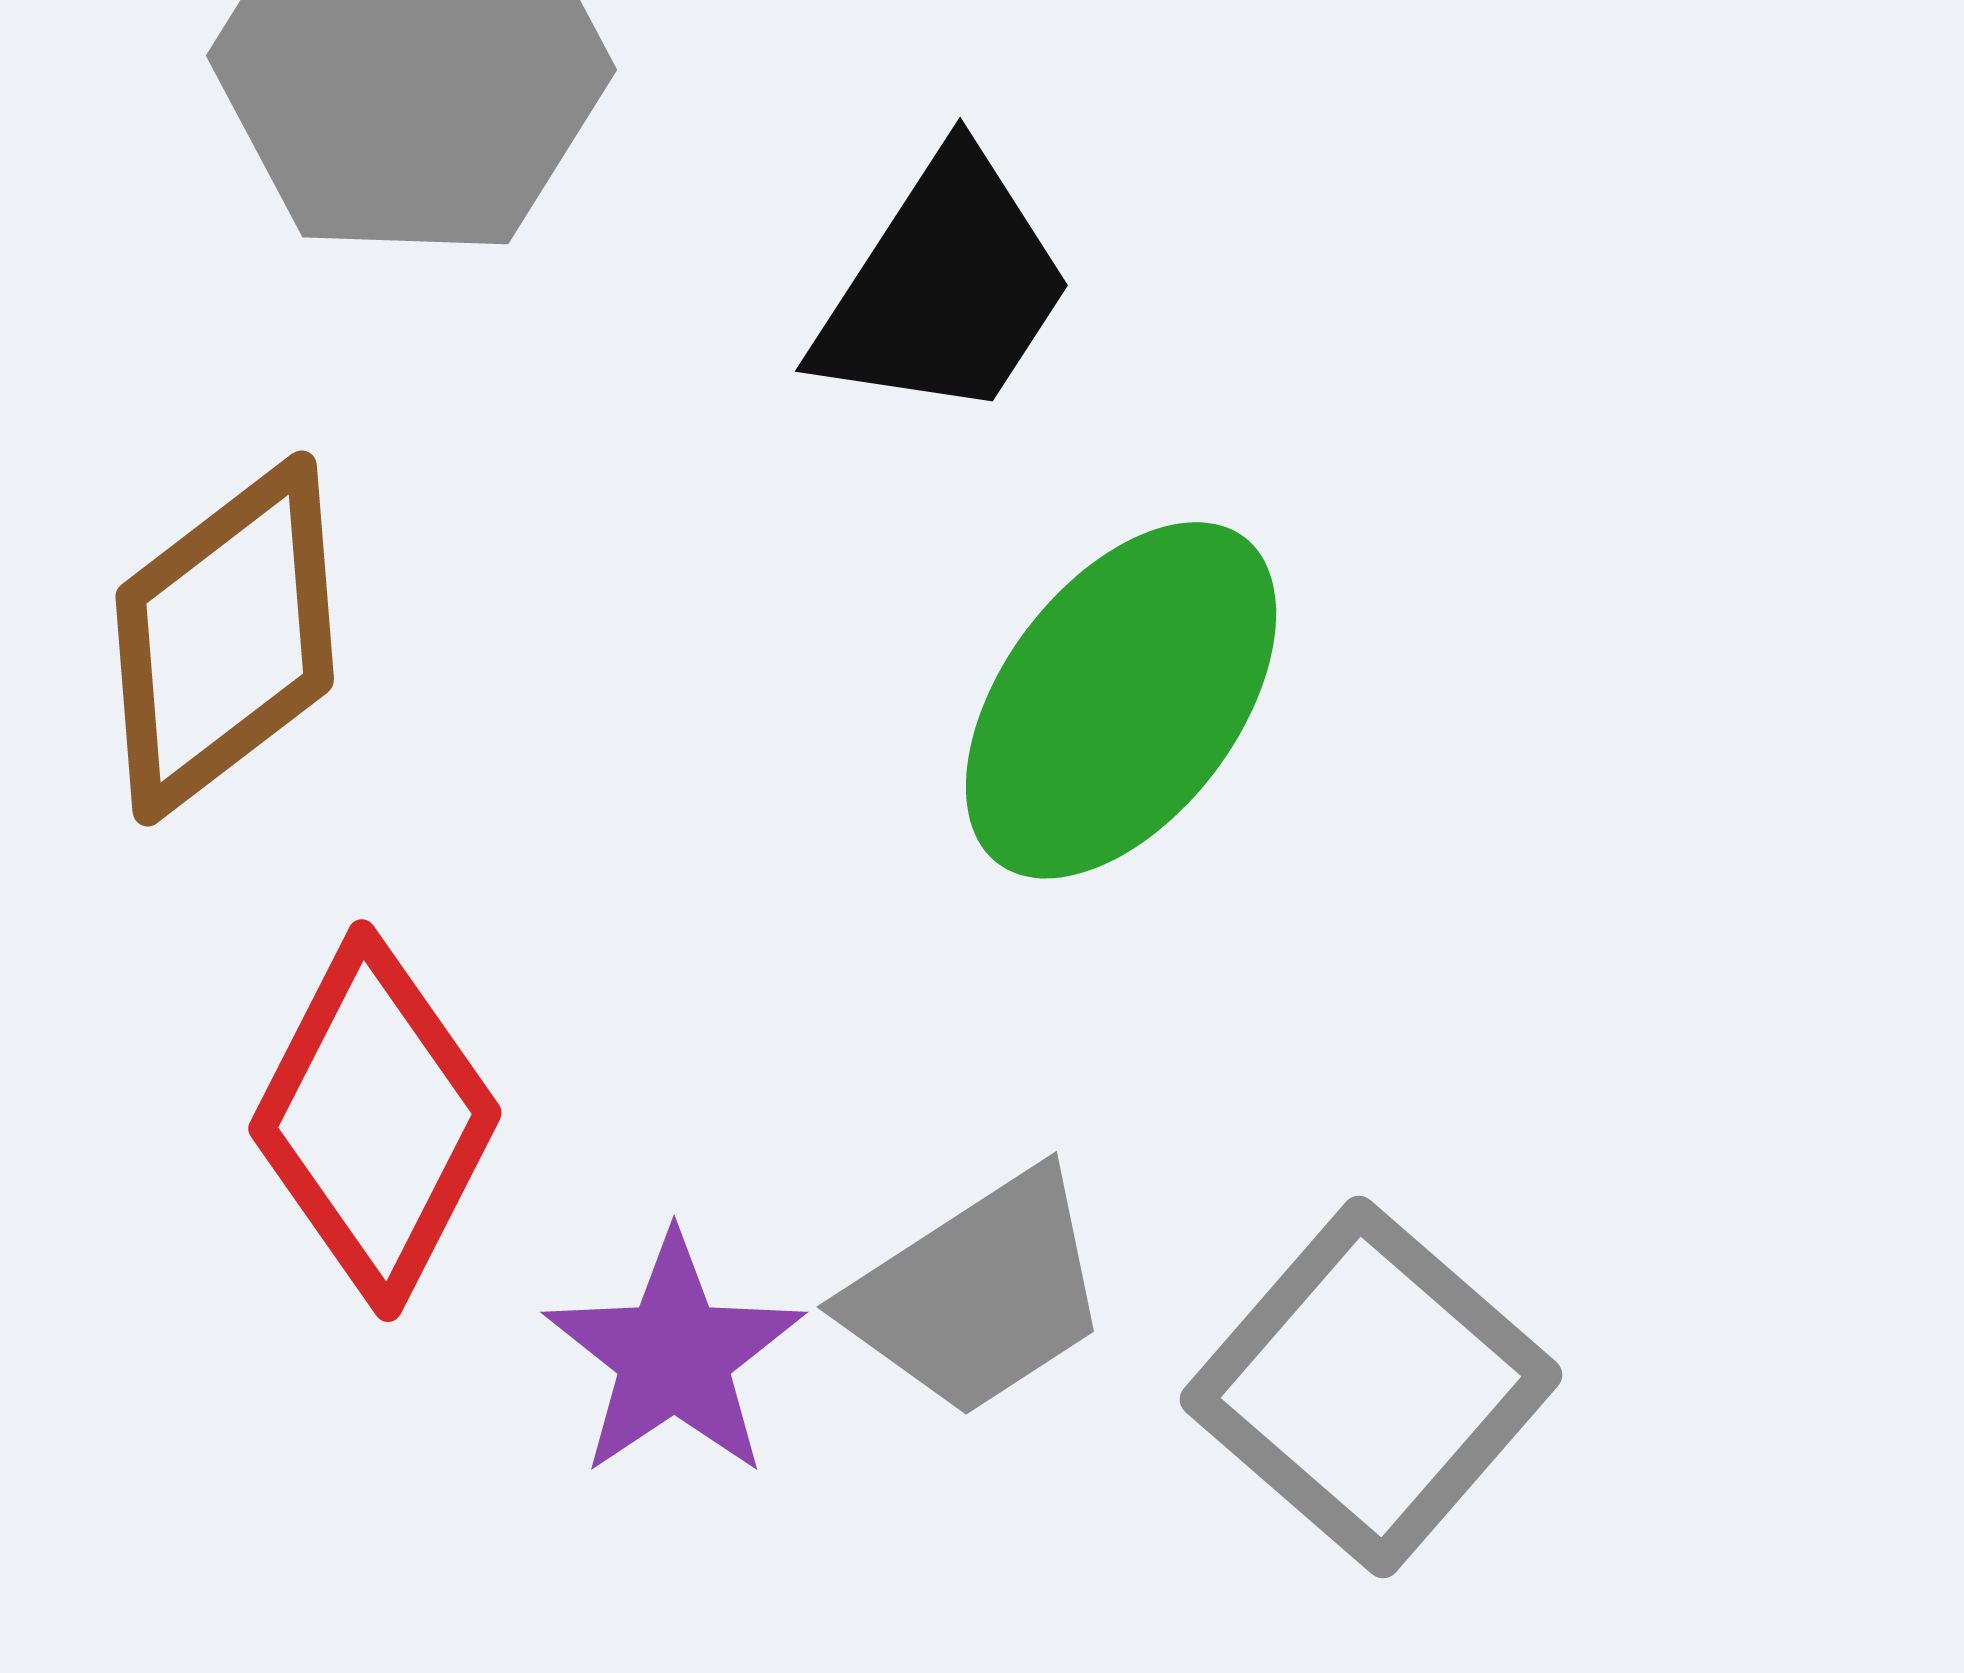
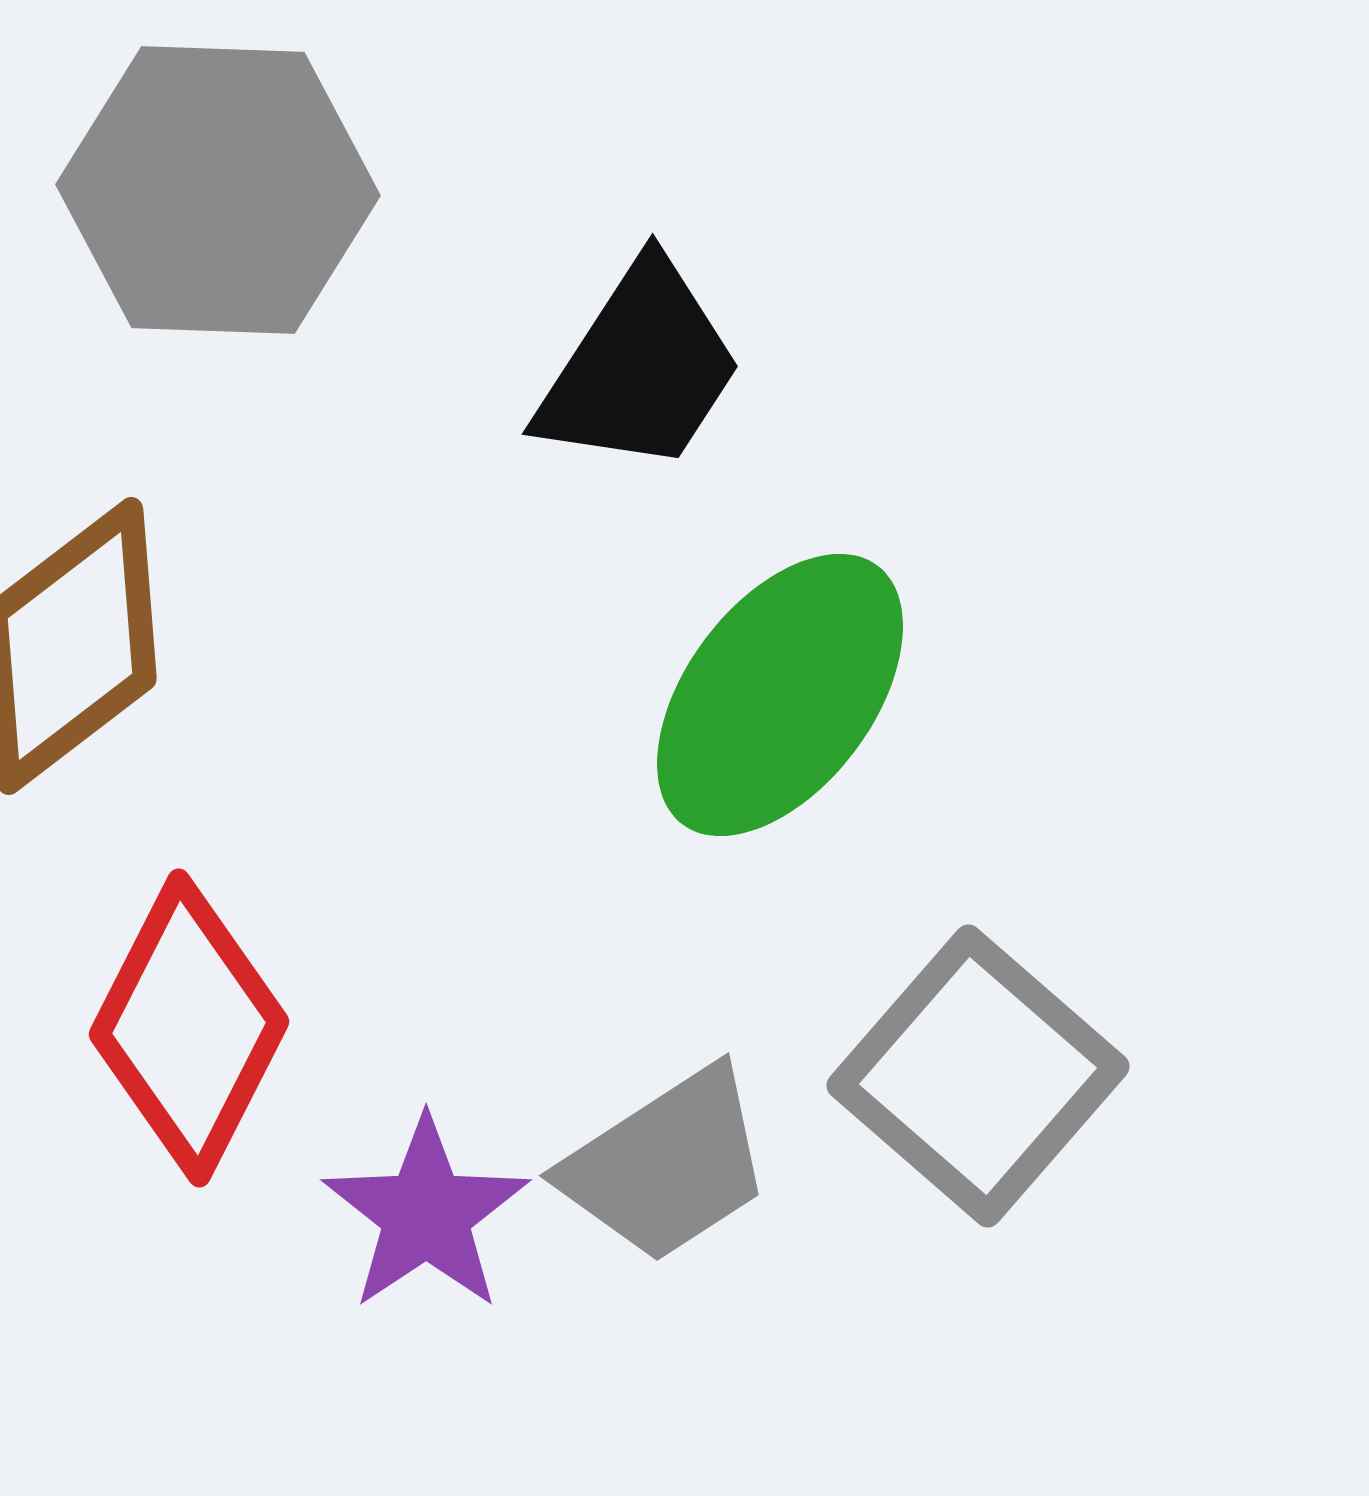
gray square: (1371, 1387) -> (978, 1076), moved

